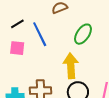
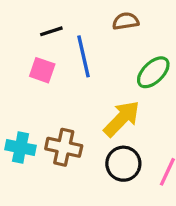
yellow arrow: (71, 66) -> (122, 119), turned 35

